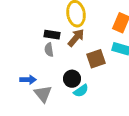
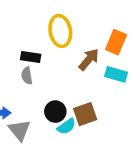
brown arrow: (76, 38) -> (89, 59), moved
brown square: (96, 59) -> (85, 114), moved

